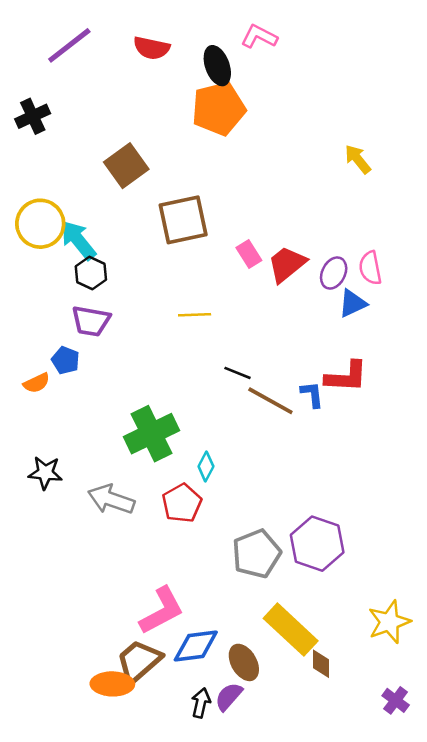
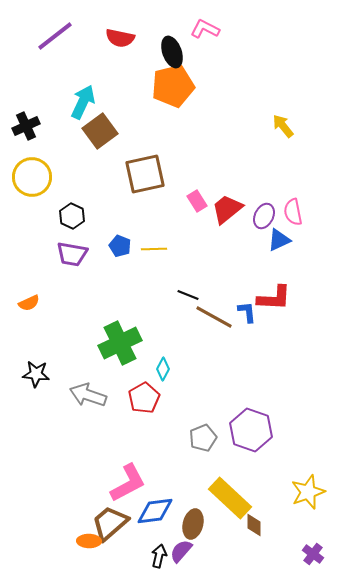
black cross: (33, 116) -> (26, 126), moved
cyan arrow: (78, 240) -> (83, 102), moved, turned 64
blue pentagon: (66, 360) -> (120, 246), moved
gray pentagon: (256, 554) -> (203, 438), size x0.7
brown ellipse: (244, 662) -> (193, 524), turned 44
orange ellipse: (112, 684) -> (89, 541), size x0.7

